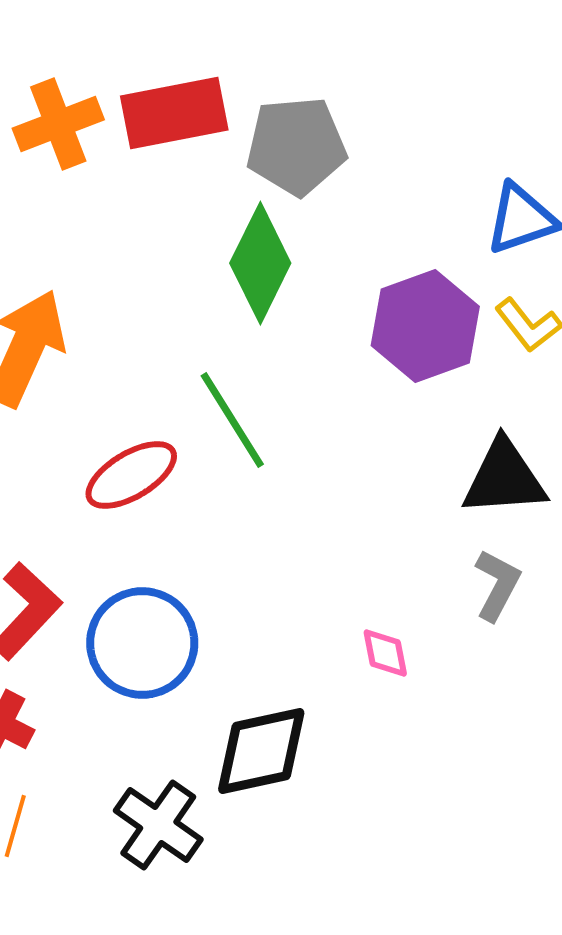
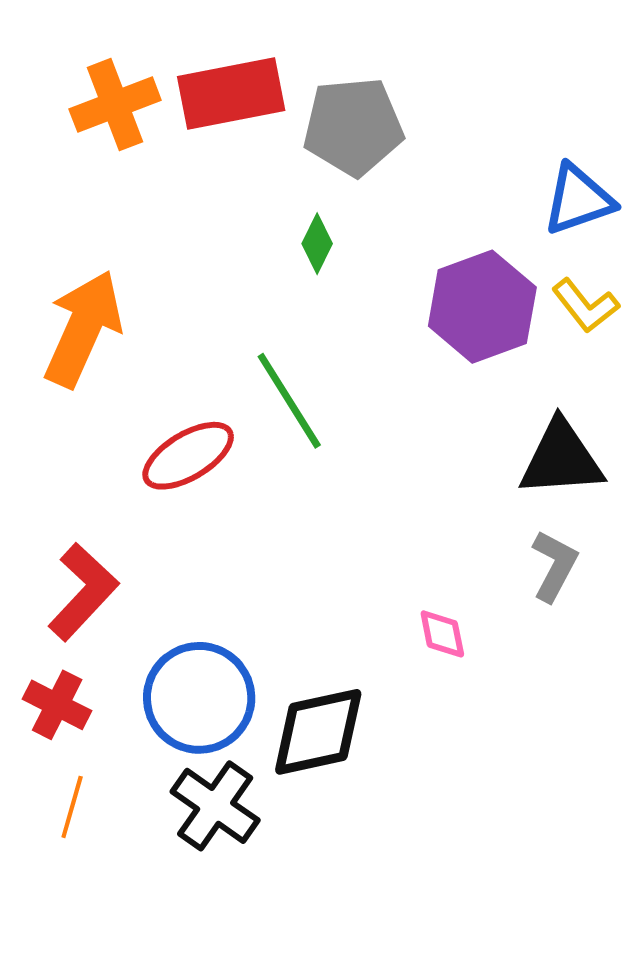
green diamond: (260, 263) -> (317, 244), size x0.5
blue circle: (142, 643) -> (199, 698), moved

